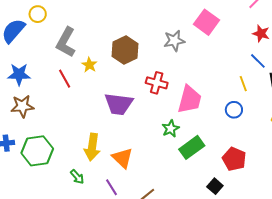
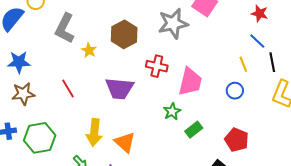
gray star: (174, 41) -> (173, 23), size x1.4
red line: (65, 79) -> (68, 89), moved
green rectangle: (192, 147) -> (194, 130), size x0.7

